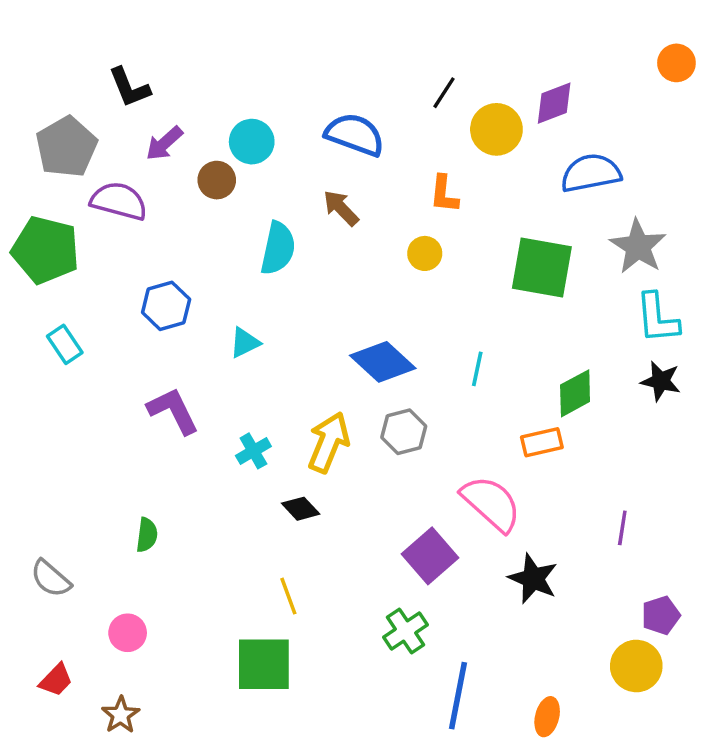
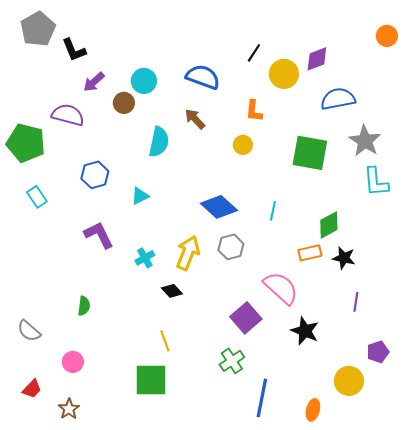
gray pentagon: (66, 147) -> (38, 29), moved
black star: (661, 381) -> (344, 258), moved
yellow circle: (636, 666) -> (349, 381), moved

